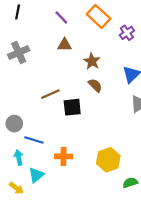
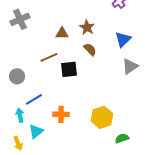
brown triangle: (65, 45) -> (62, 33), moved
gray circle: (14, 124) -> (17, 76), moved
blue line: (34, 140) -> (34, 99), turned -48
yellow arrow: (16, 188) -> (18, 143), turned 32

